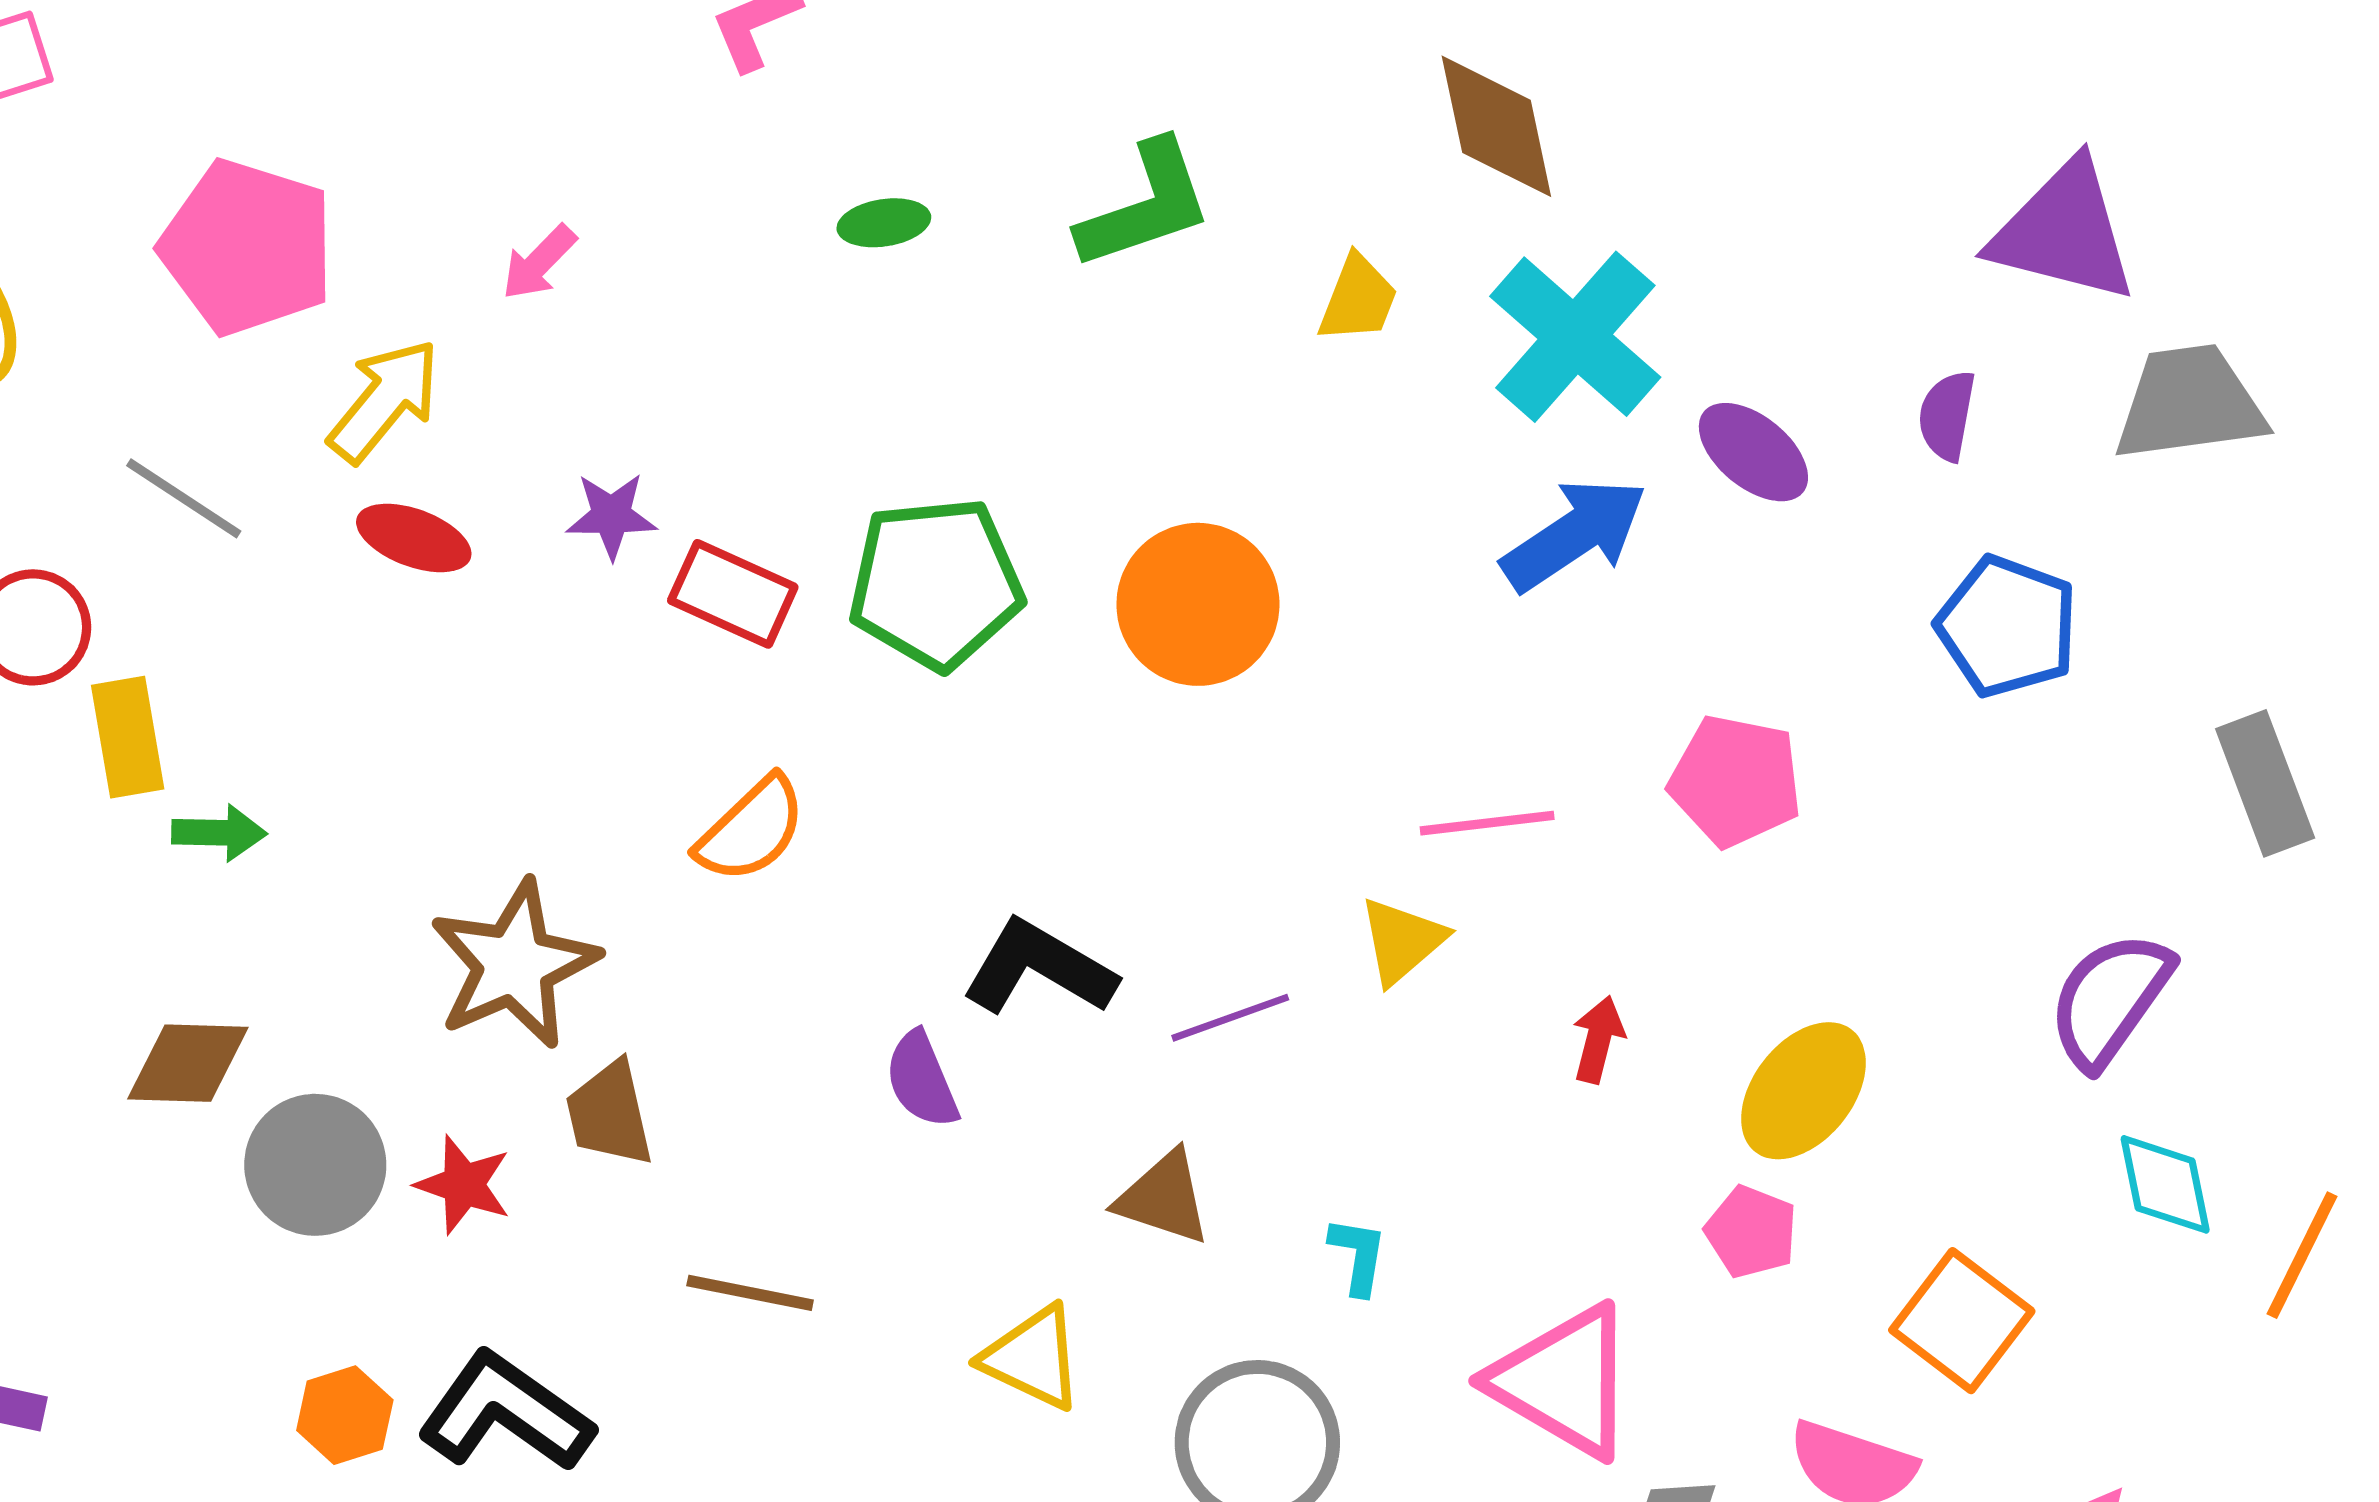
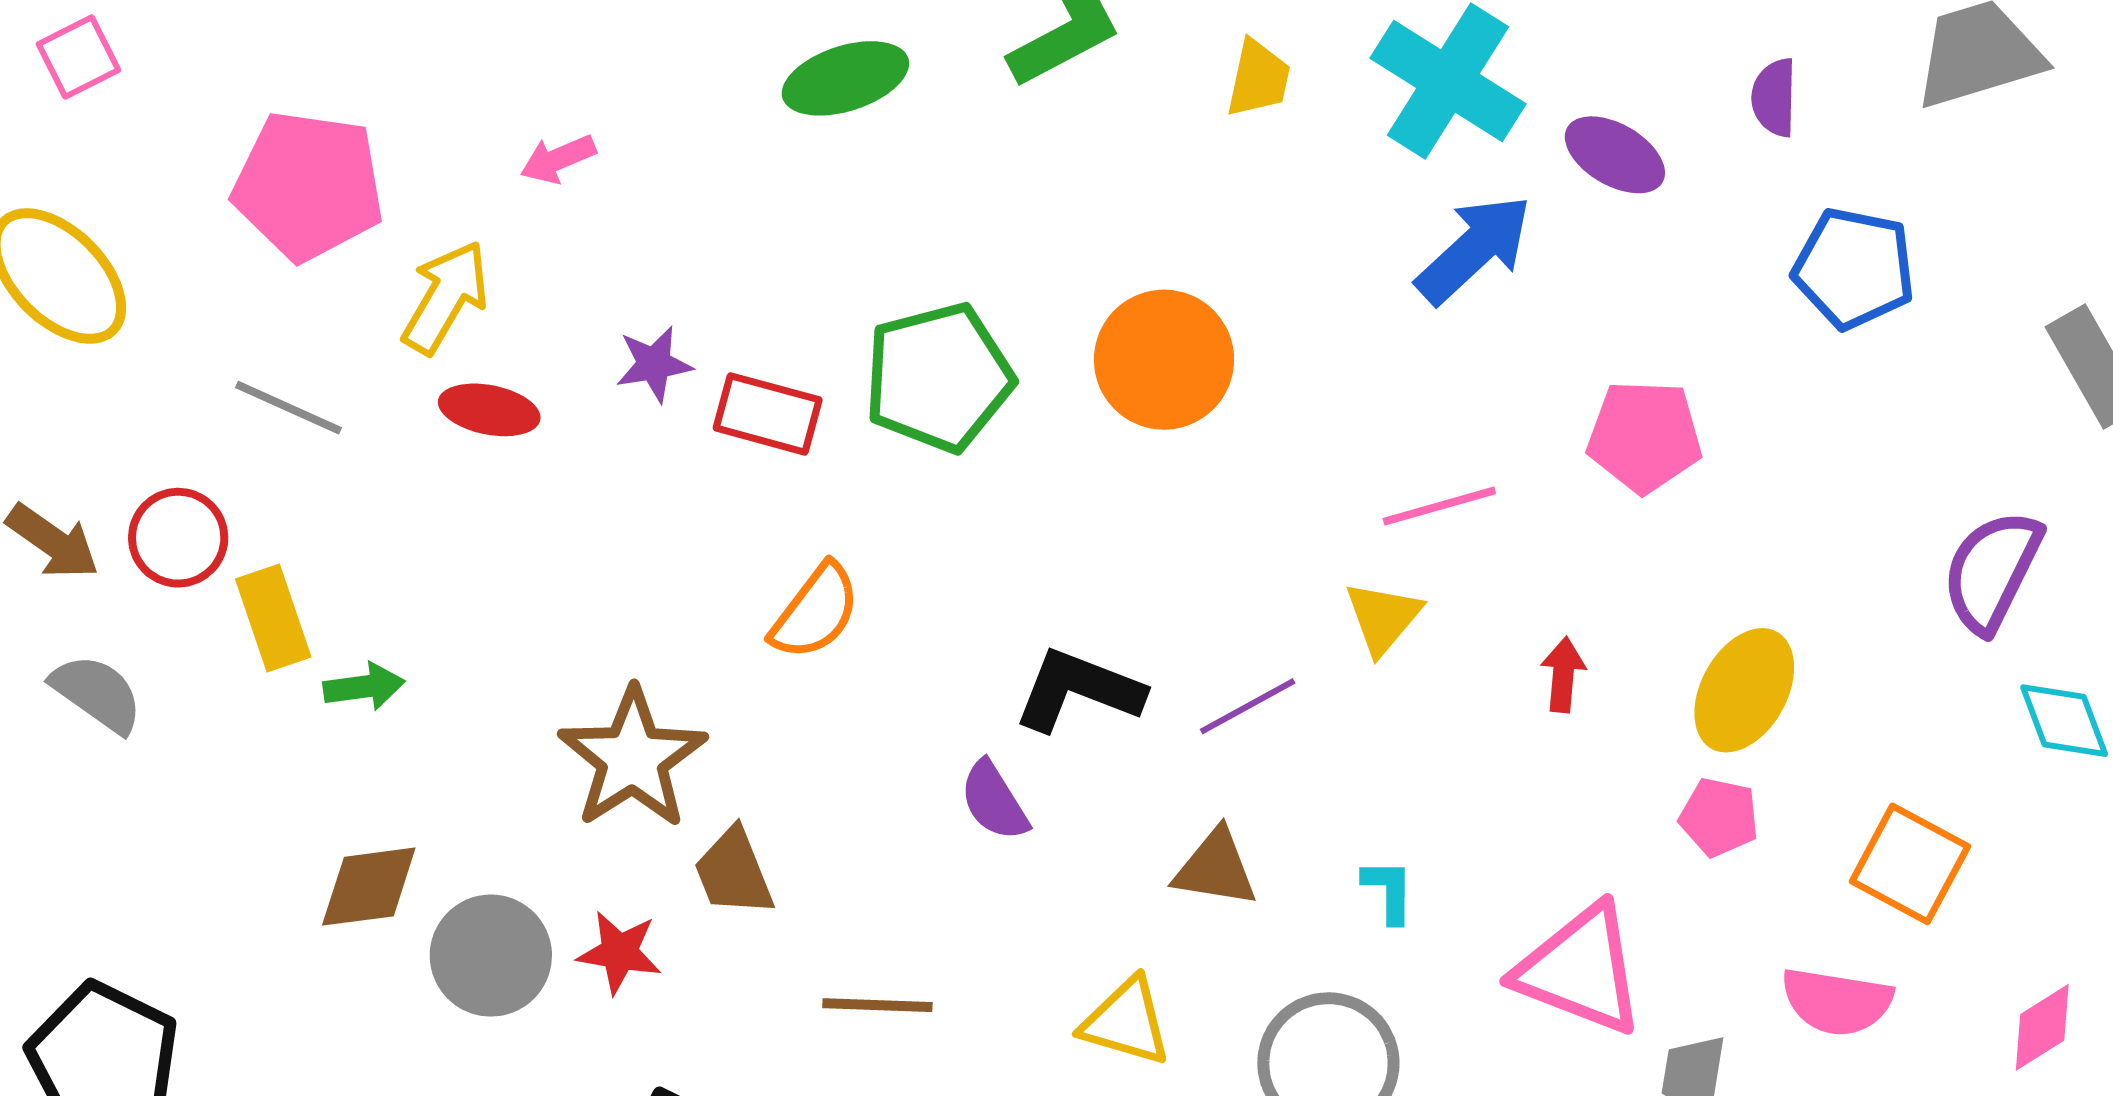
green ellipse: (884, 223) -> (845, 78), size x1.6
pink arrow: (539, 262) -> (558, 159), turned 32

